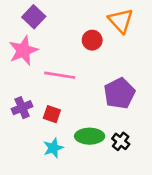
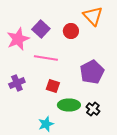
purple square: (34, 17) -> (41, 29), moved
red square: (52, 114) -> (53, 86), moved
cyan star: (53, 148) -> (46, 124), moved

